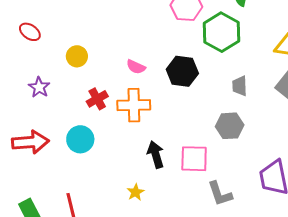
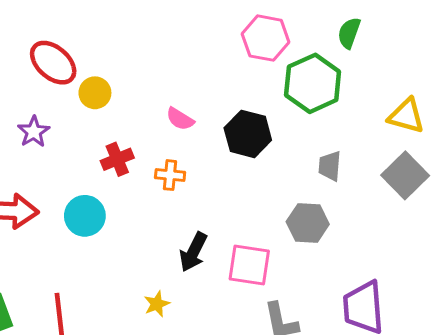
red ellipse: (30, 32) -> (53, 63), moved, size x1.5
orange cross: (134, 105) -> (170, 175), size x0.6
black arrow: (156, 155) -> (193, 252), turned -144

